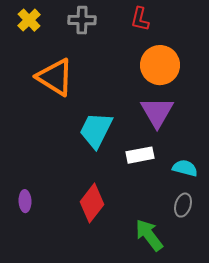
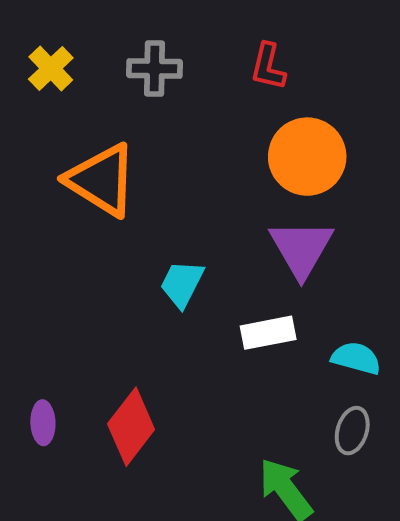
cyan trapezoid: (96, 130) -> (182, 284), size x0.7
red diamond: (92, 203) -> (131, 427), moved

